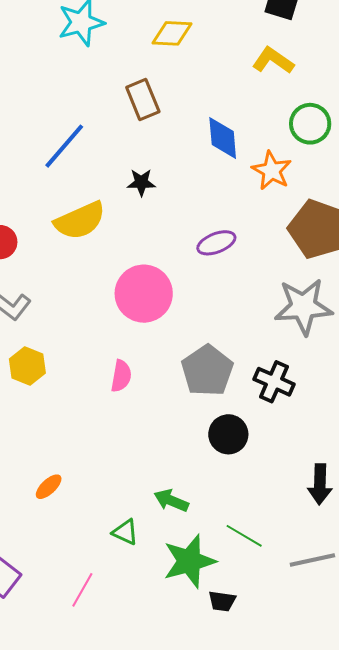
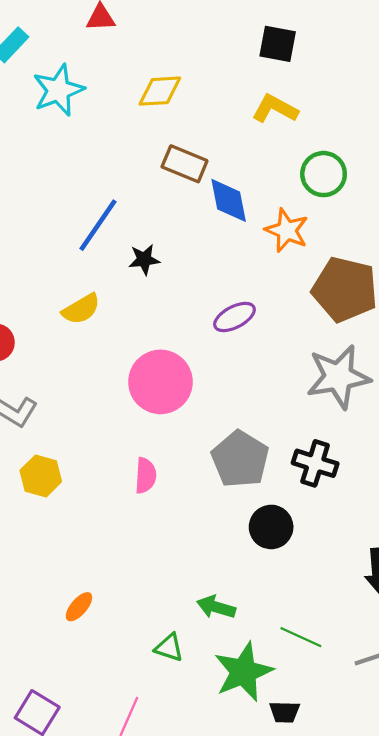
brown rectangle: (143, 99) -> (185, 164), moved, turned -39
blue line: (64, 146) -> (98, 225), moved
yellow semicircle: (80, 221) -> (81, 309), size x0.7

